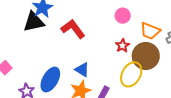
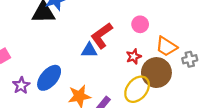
red L-shape: (73, 29) -> (102, 36), moved, turned -100
blue triangle: (82, 70) -> (89, 50), moved, turned -42

